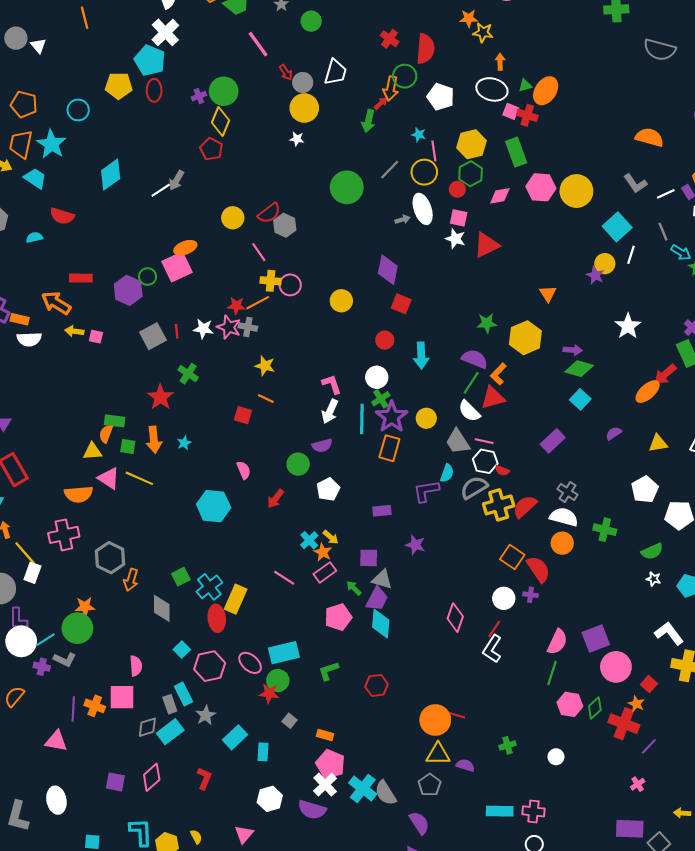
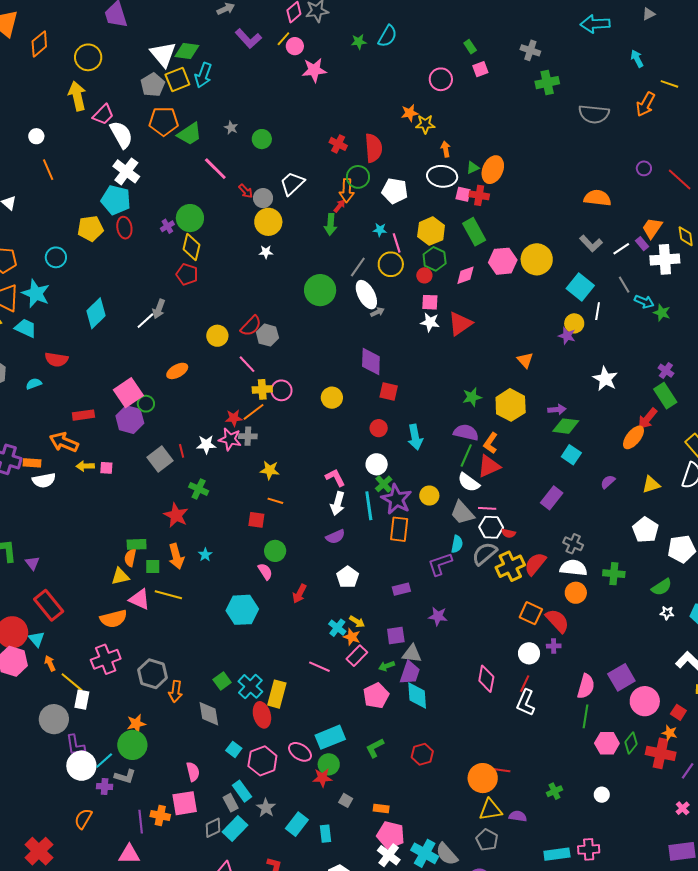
white trapezoid: (335, 72) -> (292, 183), turned -140
white ellipse: (423, 209) -> (366, 295), moved
pink square: (177, 267) -> (128, 393), moved
green circle: (298, 464) -> (275, 551), moved
green arrow: (354, 588) -> (386, 666), turned -56

